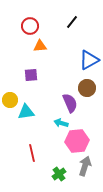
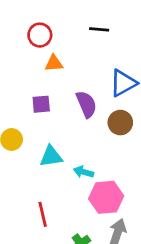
black line: (72, 22) -> (99, 29), turned 56
purple semicircle: (70, 103) -> (86, 104), moved
cyan triangle: (26, 112) -> (51, 156), moved

